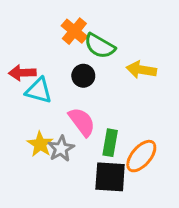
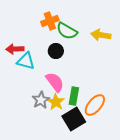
orange cross: (74, 31) -> (50, 21), turned 30
yellow arrow: (141, 70) -> (101, 35), moved
yellow star: (40, 144) -> (56, 102), moved
black square: (110, 177) -> (74, 119), turned -35

